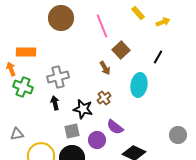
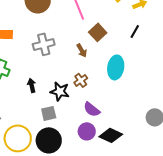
black line: (158, 57) -> (135, 31), moved
gray cross: (58, 77) -> (44, 44), moved
purple circle: (97, 140) -> (87, 131), moved

